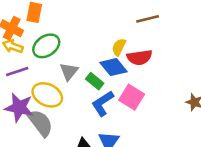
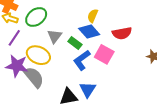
red semicircle: (139, 57) -> (122, 33), moved
purple line: (17, 72) -> (14, 38), turned -36

